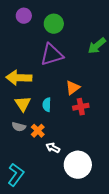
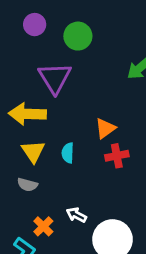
purple triangle: (52, 55) -> (55, 78), moved, turned -45
orange cross: (38, 131) -> (43, 226), moved

